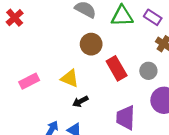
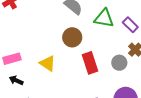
gray circle: (148, 71) -> (119, 63), moved
black arrow: (80, 101) -> (16, 80), moved, turned 40

